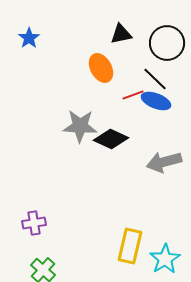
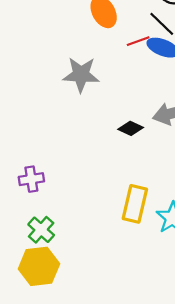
black diamond: (111, 139) -> (131, 128), moved, size x0.7

